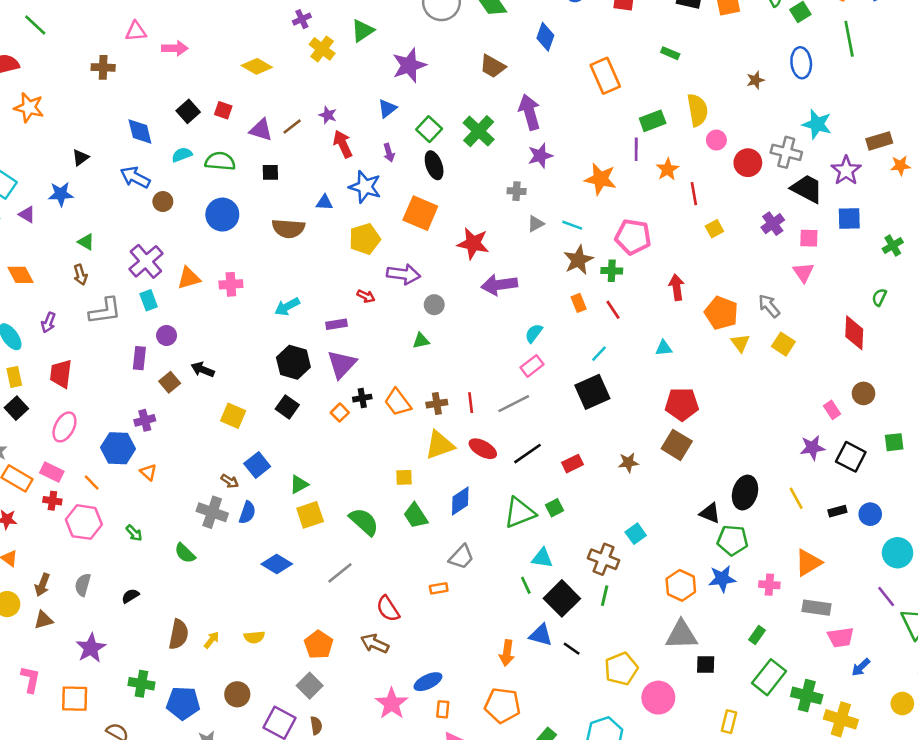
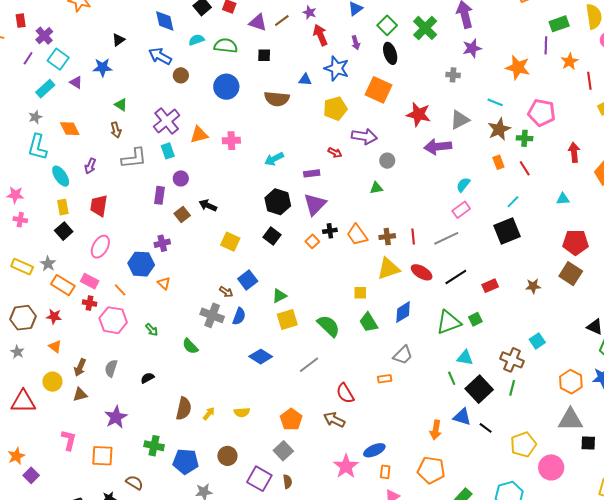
gray triangle: (536, 224) -> (460, 120), moved, size x1.5

